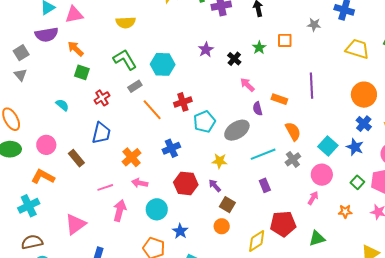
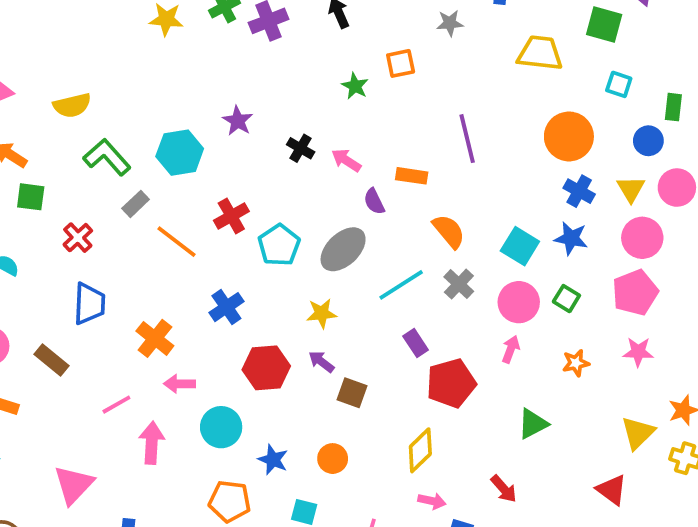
yellow semicircle: (126, 22) -> (72, 105), moved
purple star: (206, 50) -> (238, 121), moved
black cross: (234, 59) -> (301, 148), moved
green square: (357, 182) -> (566, 299), moved
red pentagon: (283, 224) -> (451, 383), moved
orange circle: (222, 226) -> (333, 459), moved

